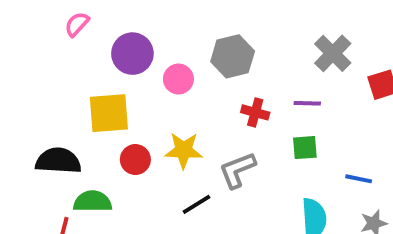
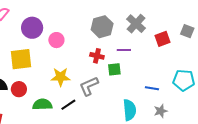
gray hexagon: (233, 56) -> (102, 27), moved
green square: (305, 148) -> (114, 69), moved
red circle: (135, 160) -> (19, 89), moved
green semicircle: (93, 202) -> (42, 104), moved

